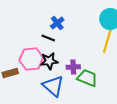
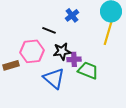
blue cross: (57, 23) -> (72, 15), moved
black star: (49, 61) -> (62, 51), moved

